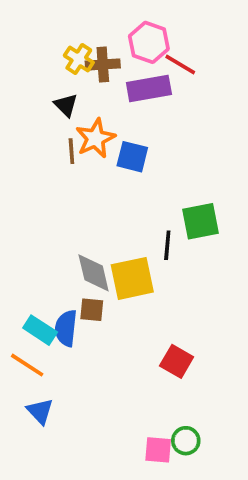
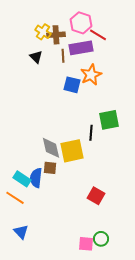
orange star: (95, 138) -> (91, 75), moved
brown line: (71, 151) -> (63, 56), moved
blue triangle: (40, 411) -> (21, 232), moved

